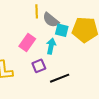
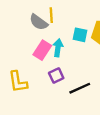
gray semicircle: (51, 20) -> (39, 22), moved
cyan arrow: (51, 46) -> (58, 48), moved

